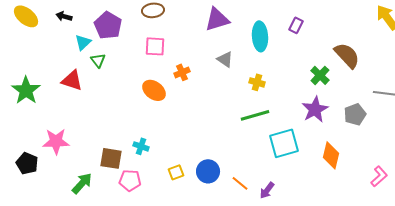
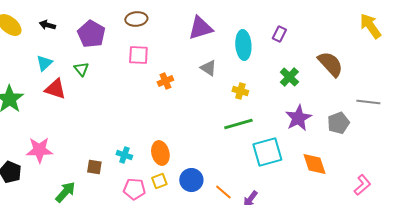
cyan triangle: (83, 42) -> (44, 63), moved
green cross: (320, 75) -> (289, 77), moved
orange ellipse: (154, 90) -> (160, 153), moved, turned 40
orange diamond: (331, 155) -> (314, 164), turned -32
brown square: (111, 158) -> (94, 167), size x0.7
pink pentagon: (130, 180) -> (134, 189), moved

